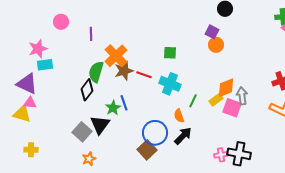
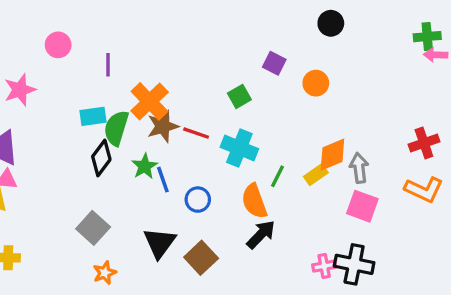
purple square: (212, 32) -> (274, 63), moved
green square: (170, 53) -> (239, 96), turned -32
cyan rectangle: (45, 65) -> (93, 116), moved
green star: (113, 108) -> (145, 166), moved
pink square: (232, 108) -> (362, 206), moved
orange semicircle: (179, 116) -> (254, 201), size x1.5
black triangle: (100, 125) -> (160, 243), moved
blue circle: (155, 133) -> (198, 200), moved, size x0.6

